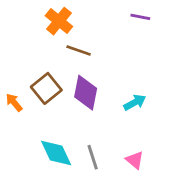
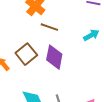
cyan arrow: (135, 102) -> (91, 35), moved

